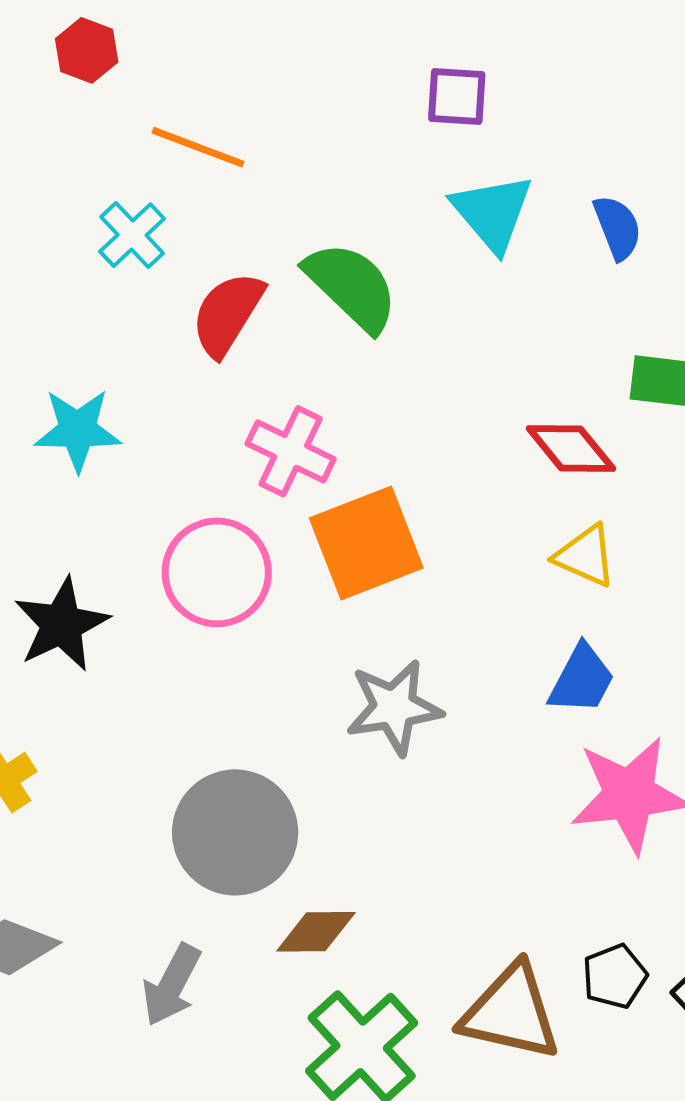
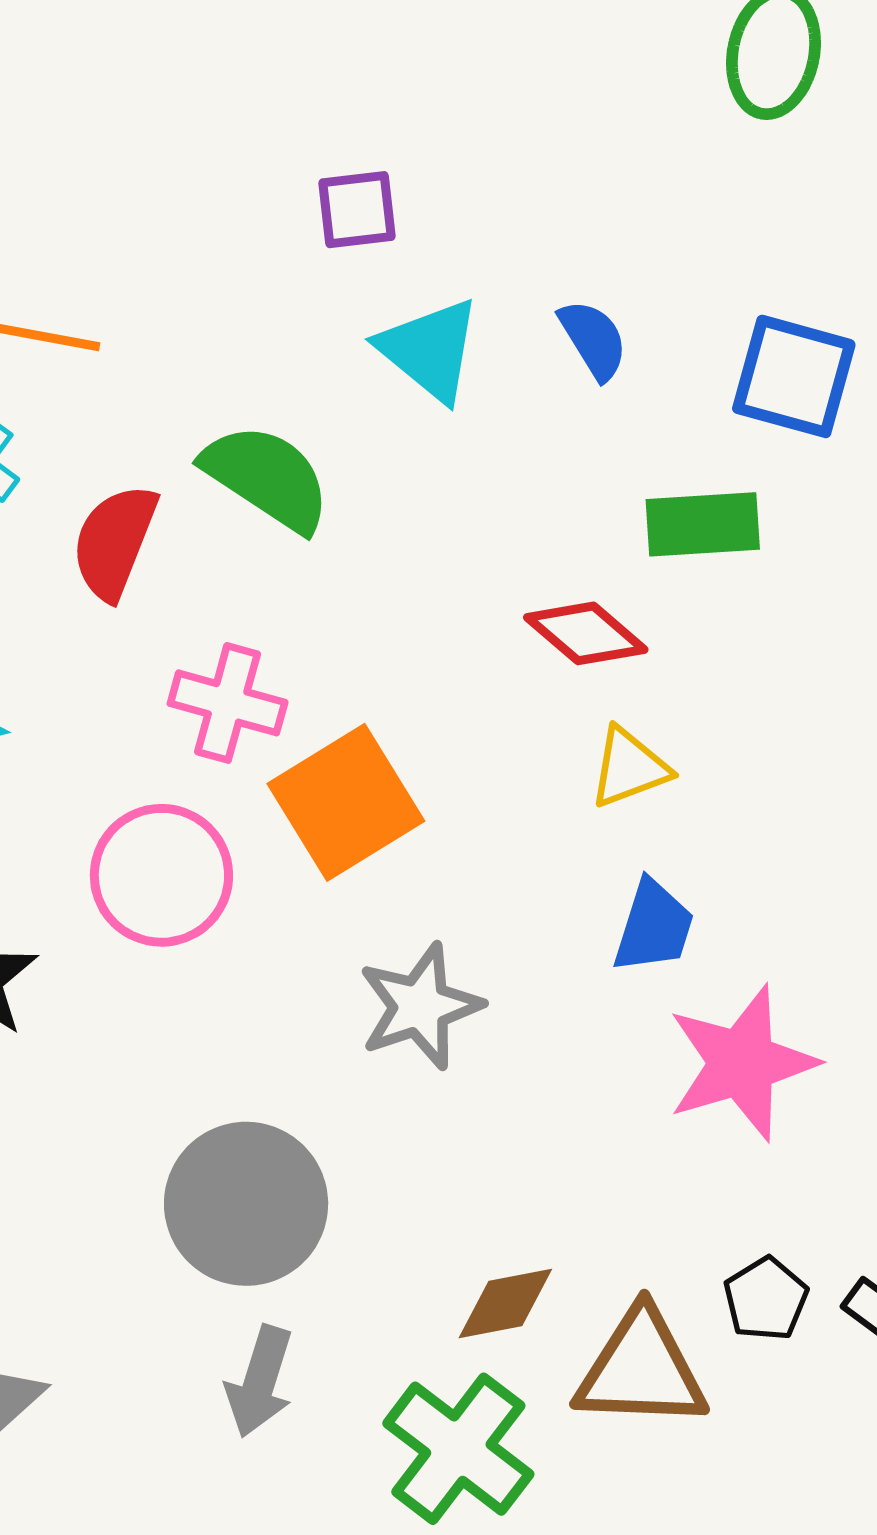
yellow triangle: (585, 556) -> (629, 768), turned -34
brown diamond: (316, 932) -> (505, 1304), moved
gray arrow: (172, 985) -> (260, 1382), moved

